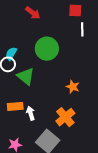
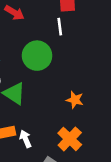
white line: (82, 29) -> (60, 27), moved

